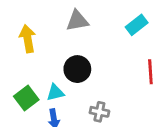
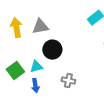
gray triangle: (77, 21) -> (40, 27), moved

